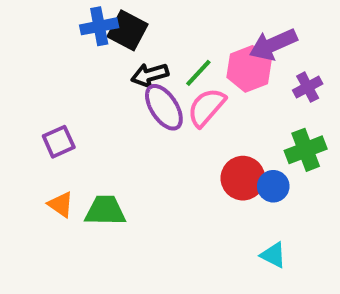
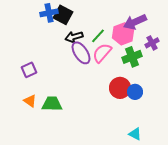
green cross: (306, 150) -> (132, 57), moved
cyan triangle: (273, 255) -> (135, 134), moved

